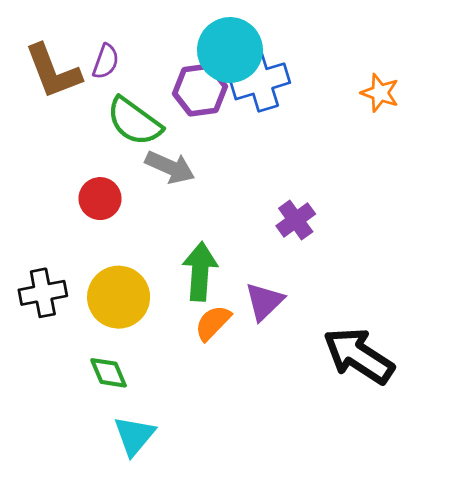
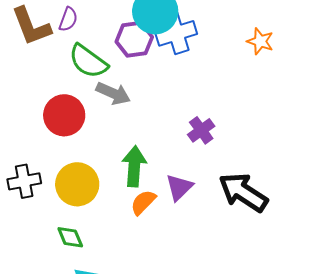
red circle: (100, 199) -> (64, 115), size x1.4
black arrow: (359, 356) -> (243, 192), moved

